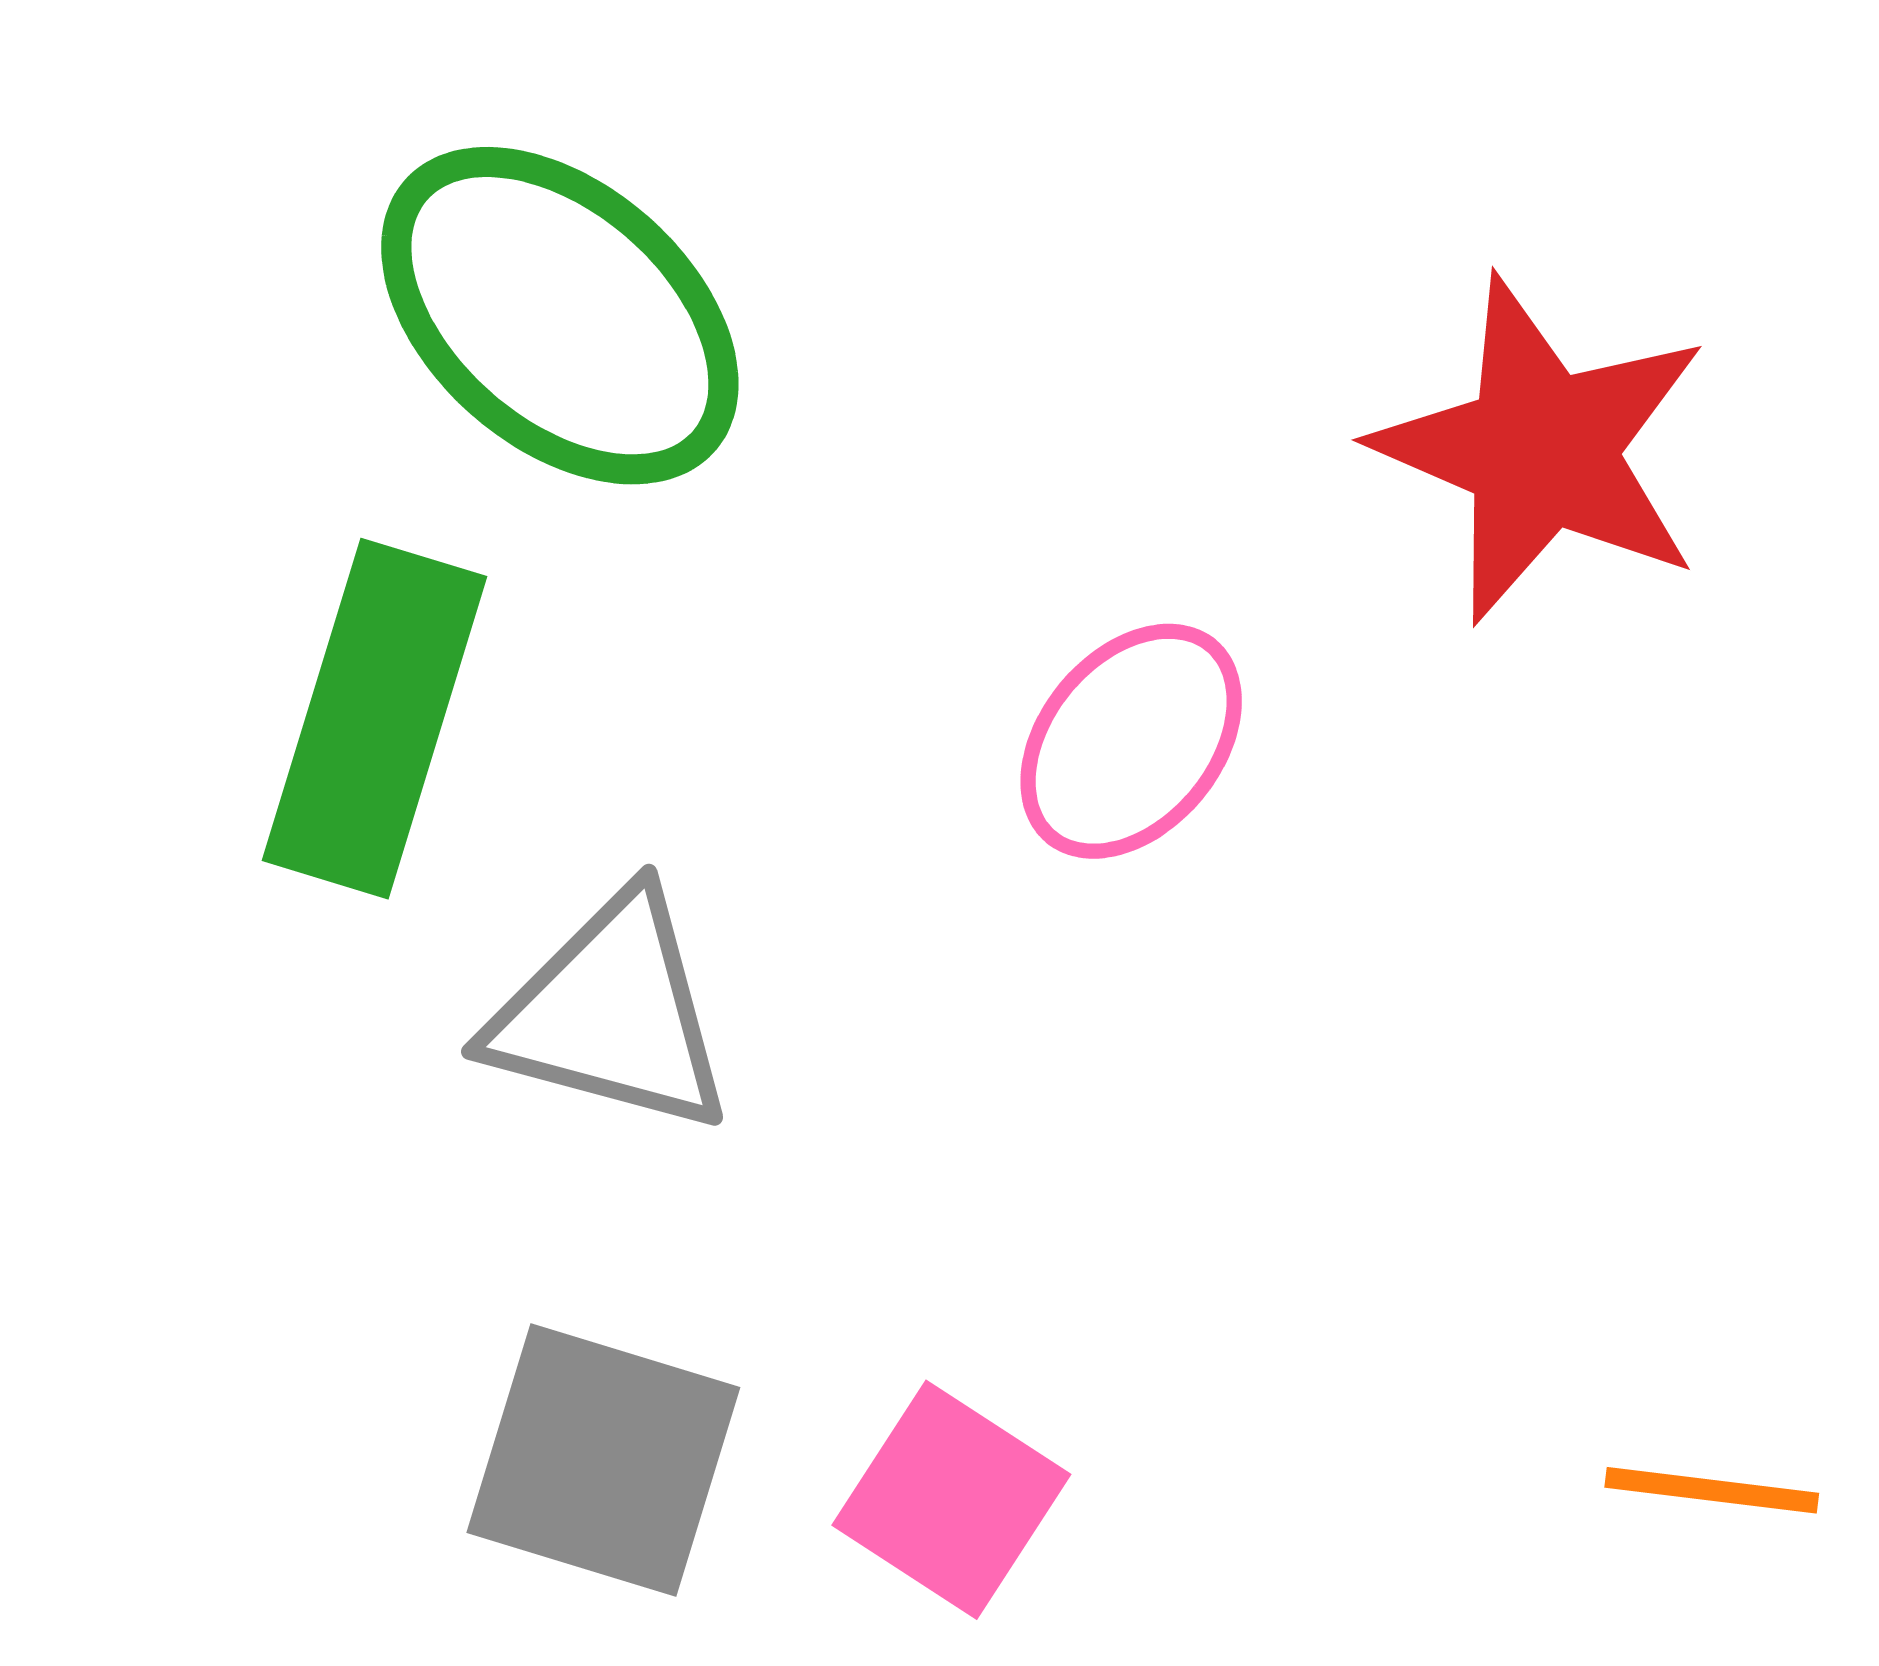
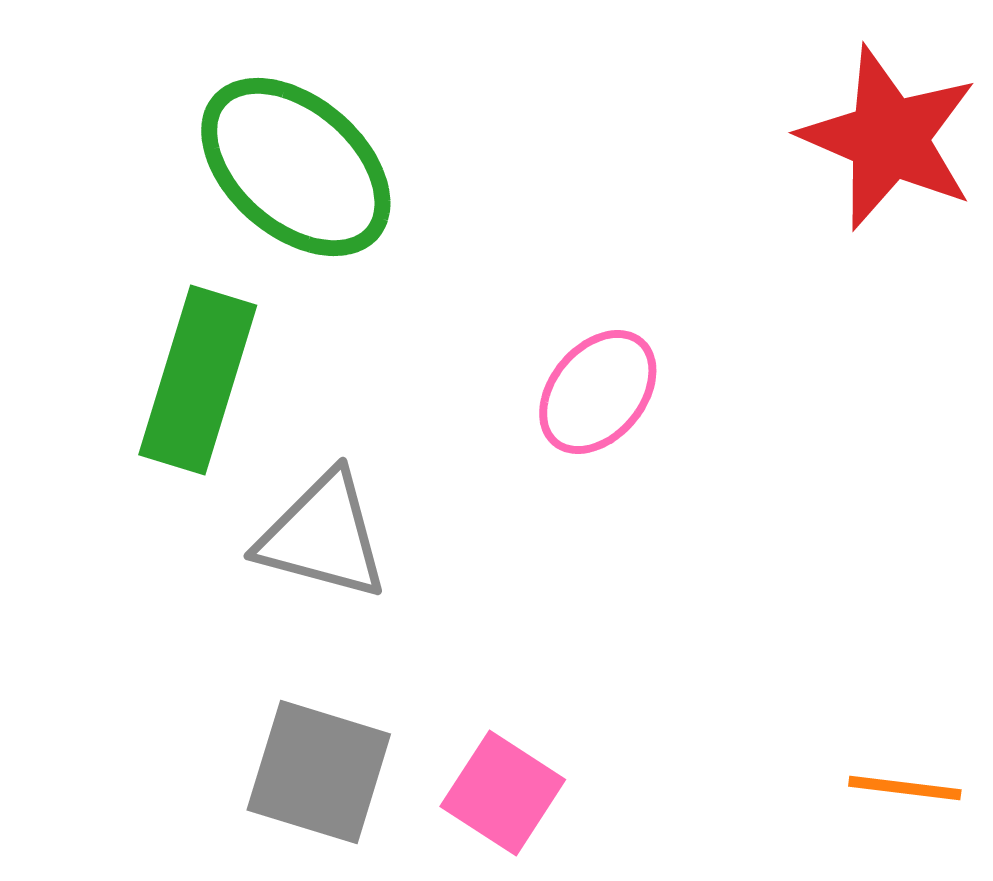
red star: (1542, 450) -> (889, 138), moved

